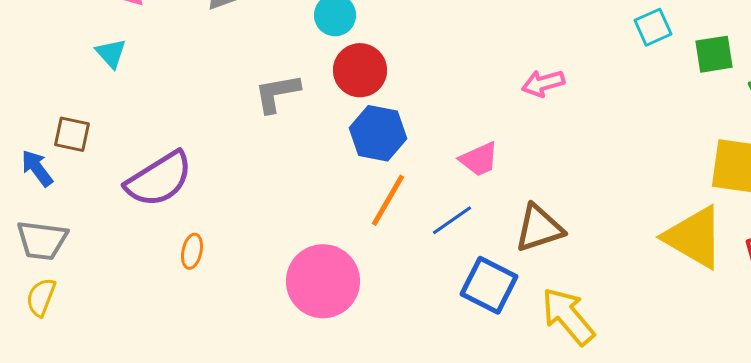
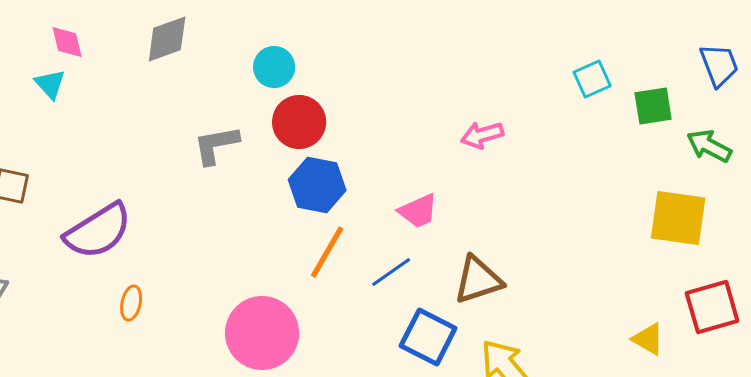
cyan triangle: (111, 53) -> (50, 84), moved
yellow triangle: (694, 237) -> (648, 339), moved, size x0.5

